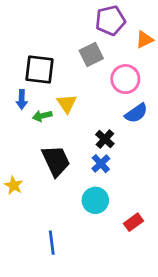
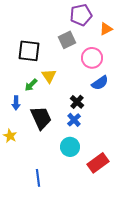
blue arrow: (22, 99) -> (16, 103), moved
green arrow: (42, 116) -> (31, 85), turned -32
red rectangle: (134, 222) -> (98, 163), size x1.5

